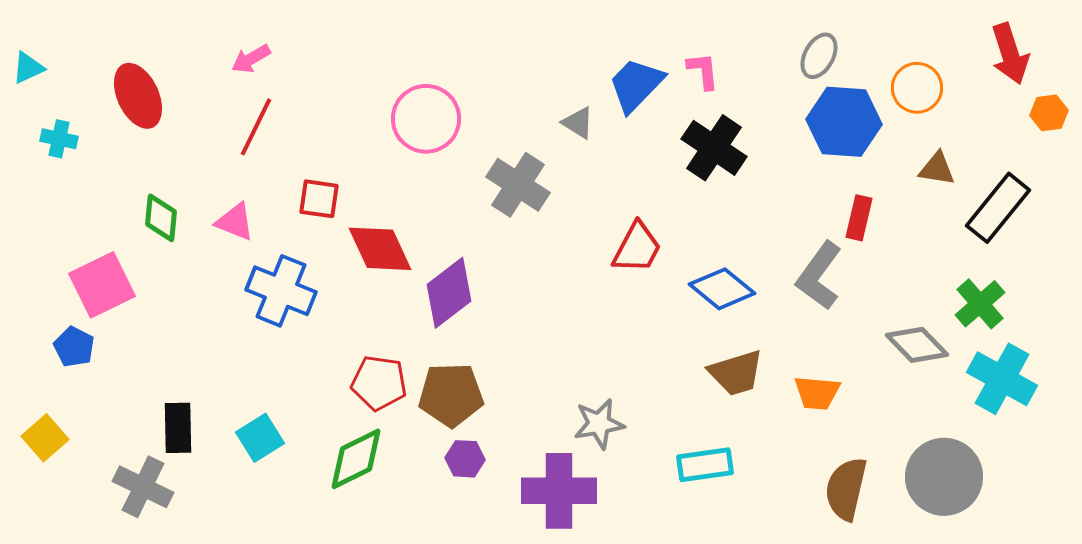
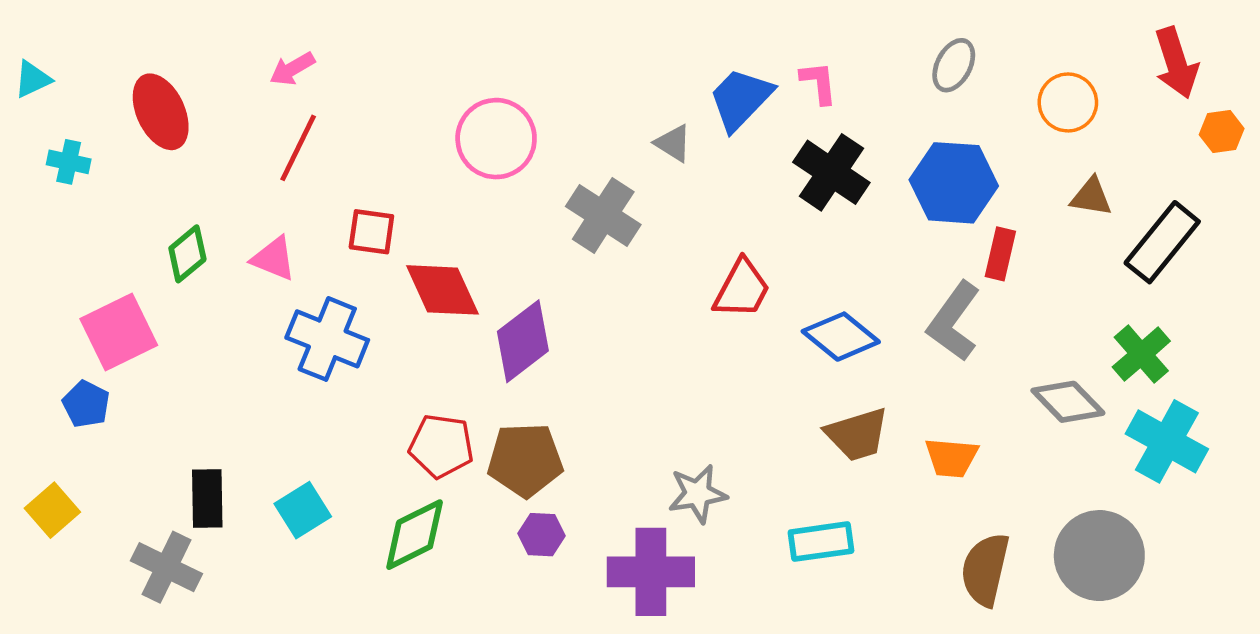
blue hexagon: (844, 122) -> (954, 183), moved
green diamond: (161, 218) -> (187, 254), turned 45

